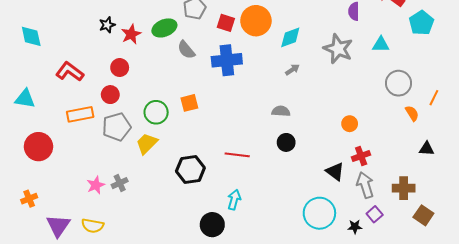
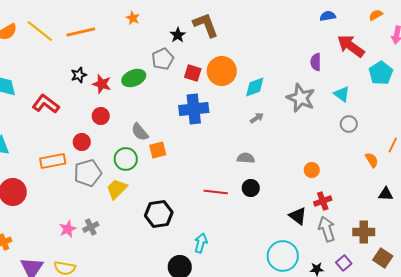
red star: (131, 34) -> (102, 84), turned -30
cyan triangle: (381, 45) -> (342, 94), turned 36
gray semicircle: (186, 50) -> (140, 132), moved
red circle: (120, 68) -> (101, 116), moved
red L-shape: (70, 72) -> (46, 104), moved
gray circle: (399, 83) -> (349, 124), moved, size x0.7
red line: (237, 155) -> (216, 192), moved
purple square: (375, 214) -> (344, 263), moved

